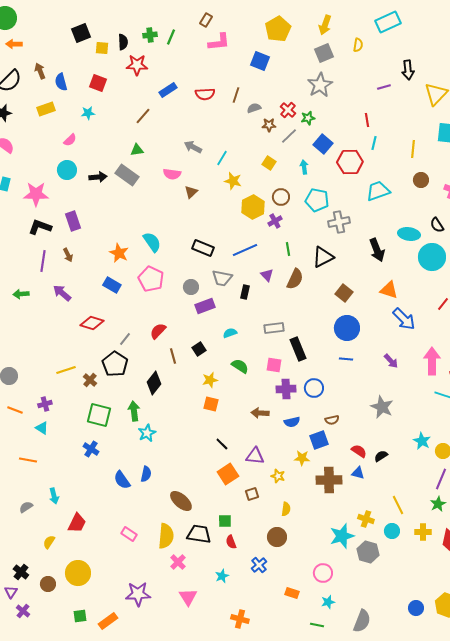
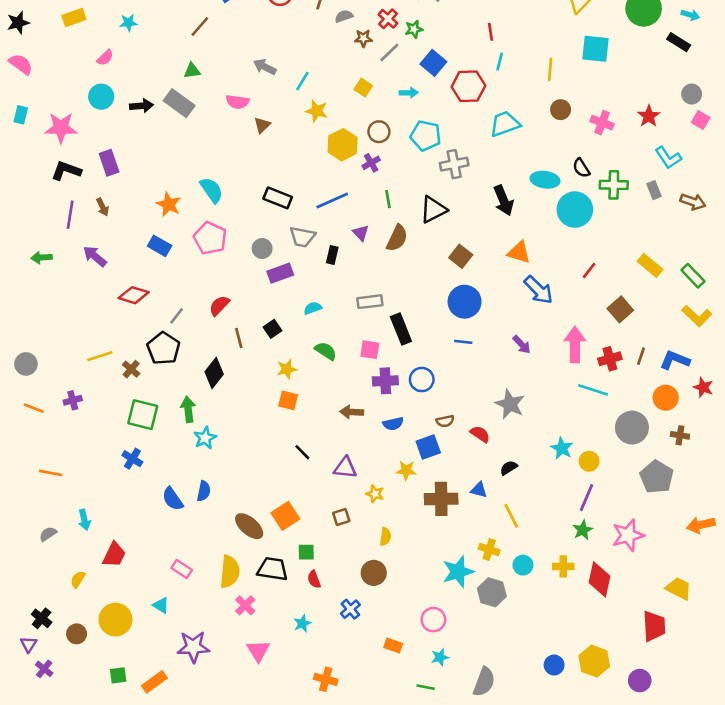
cyan arrow: (304, 167) -> (409, 93), turned 96
cyan triangle: (42, 428) -> (161, 605), moved
red semicircle: (359, 451) -> (480, 434), moved
orange square: (228, 474) -> (285, 516), moved
yellow line: (398, 505) -> (511, 516), moved

